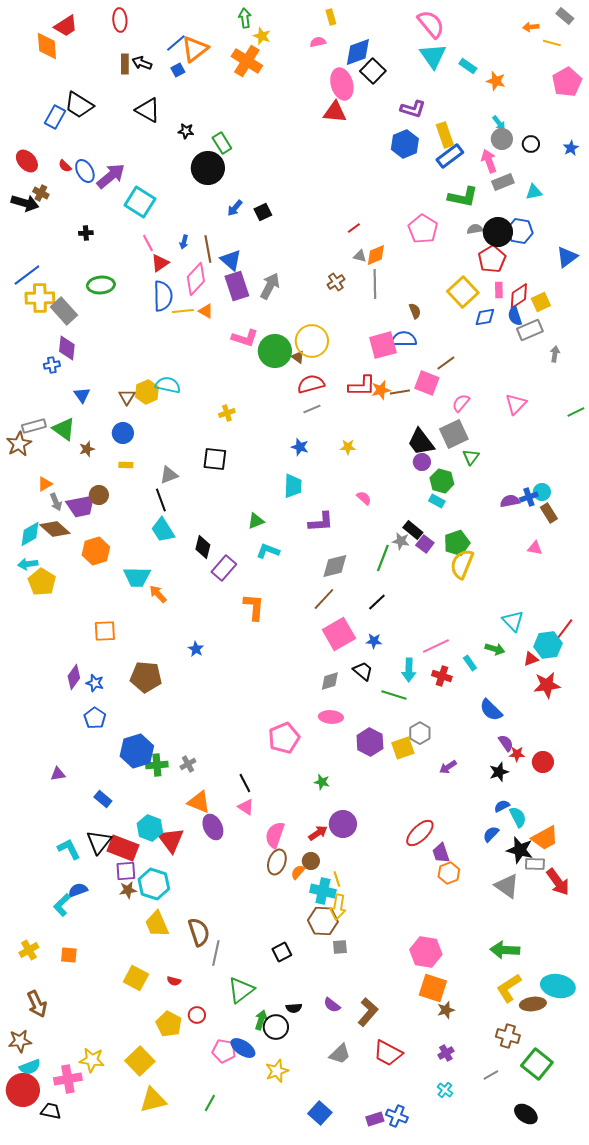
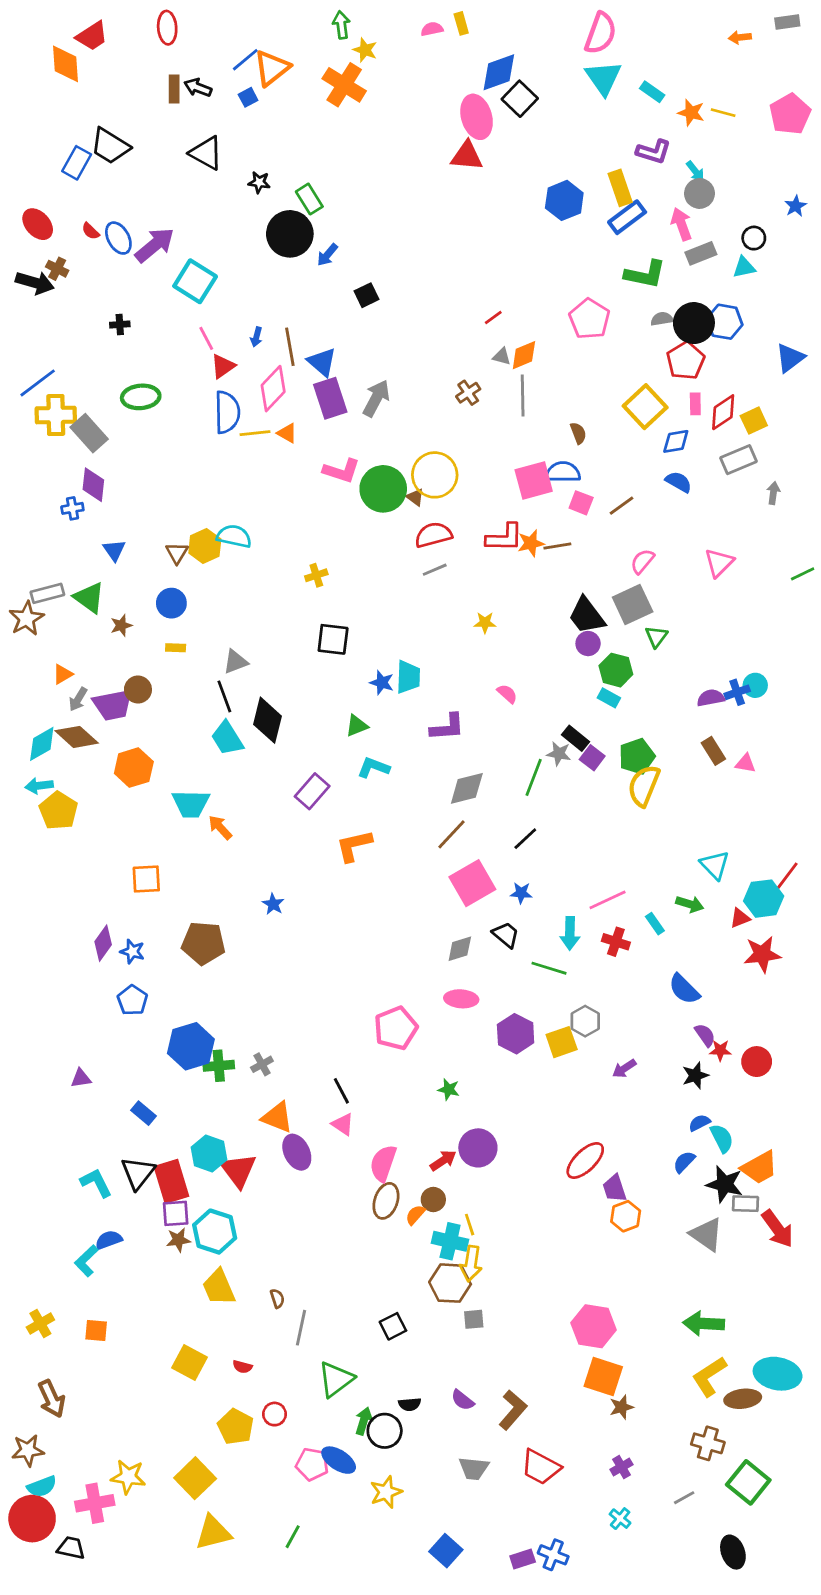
gray rectangle: (565, 16) -> (787, 22), turned -48
pink semicircle: (431, 24) -> (601, 33), turned 60
pink semicircle: (318, 42) -> (432, 29), moved
yellow line: (552, 43) -> (723, 113), moved
purple L-shape: (413, 109) -> (654, 152), moved
black circle: (531, 144) -> (754, 238), moved
blue arrow: (235, 208) -> (327, 255), moved
blue semicircle: (515, 316) -> (679, 482), moved, turned 138
pink square: (427, 383) -> (581, 503), moved, size x0.7
blue star: (300, 447) -> (382, 683), moved
black square: (215, 459) -> (333, 639), moved
gray arrow: (56, 502) -> (78, 699), turned 54
brown rectangle: (549, 513) -> (713, 751), moved
black diamond: (203, 547) -> (268, 720), moved, size x1.4
orange L-shape: (254, 607) -> (354, 846), turned -108
red rectangle: (123, 848) -> (171, 1181), turned 52
brown semicircle: (199, 932) -> (277, 1298), size x0.5
gray trapezoid: (340, 1054) -> (474, 1468), turned 50
black ellipse: (526, 1114) -> (733, 1552), turned 35

